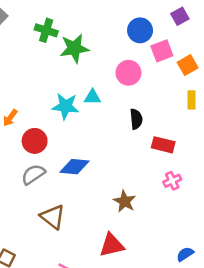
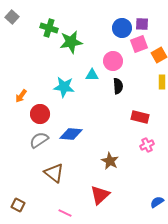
purple square: (180, 16) -> (142, 24), moved, turned 32
cyan triangle: (92, 97) -> (92, 75), moved
black semicircle: (136, 119) -> (118, 86), moved
red triangle: (112, 245) -> (100, 195), turned -30

